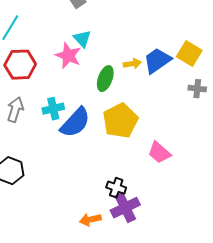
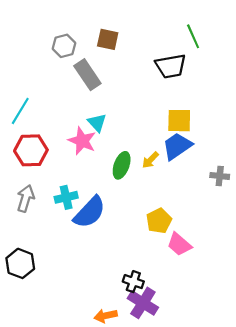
yellow square: (189, 54) -> (179, 121), moved, turned -30
yellow arrow: (132, 64) -> (150, 160), moved, turned 144
yellow pentagon: (120, 121) -> (159, 221), moved, size x0.7
purple cross: (125, 208) -> (143, 303), turned -32

